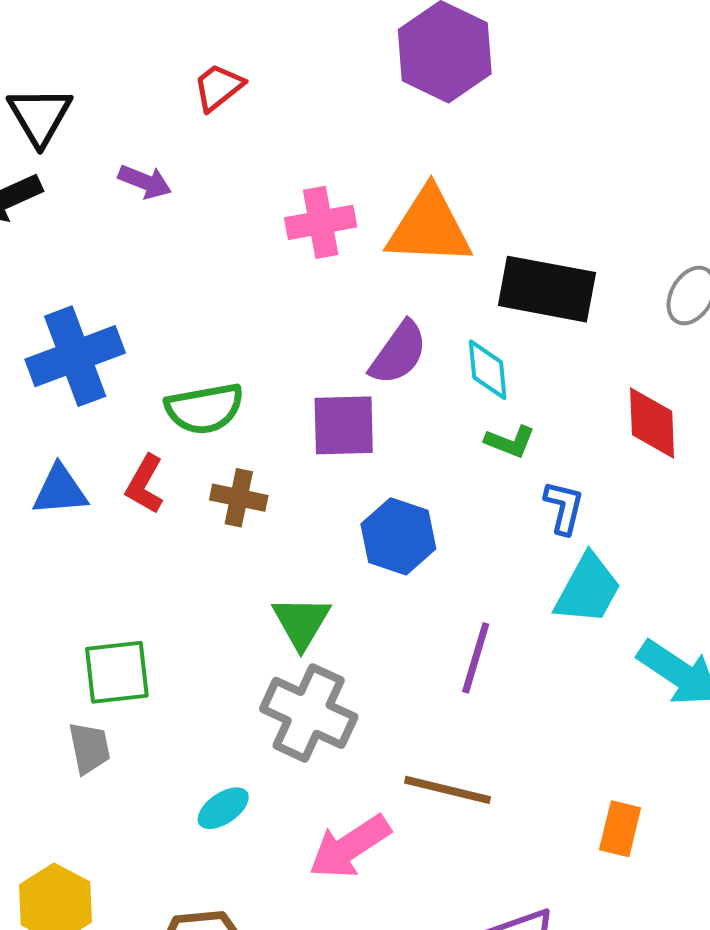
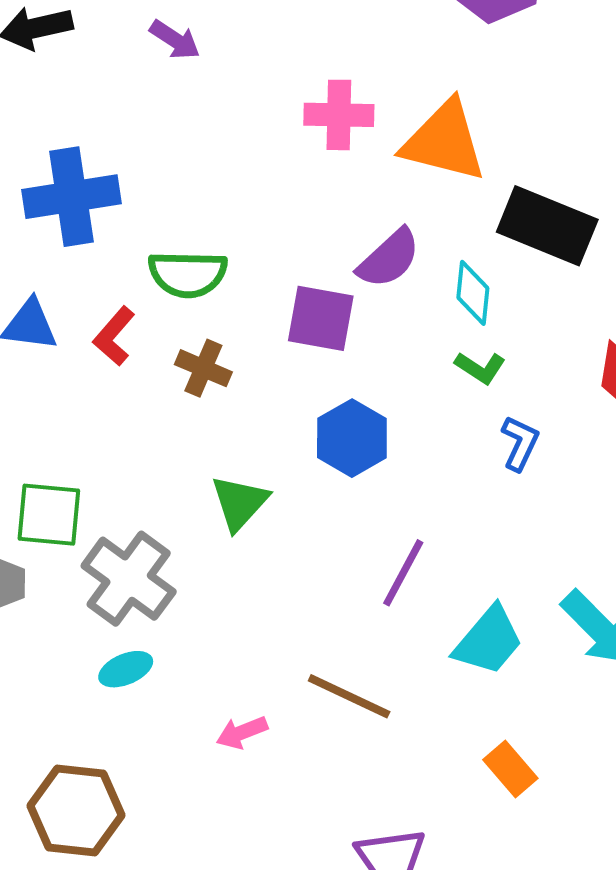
cyan trapezoid: (588, 589) -> (488, 641), moved
gray cross: (309, 713) -> (129, 579), moved
orange rectangle: (620, 829) -> (510, 769), turned -66
pink arrow: (350, 847) -> (242, 732), size x0.6

